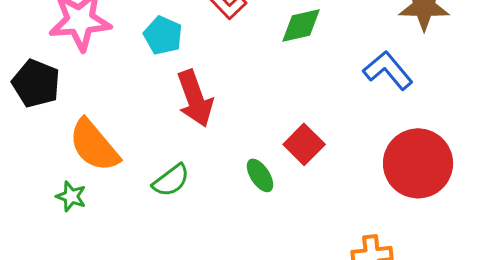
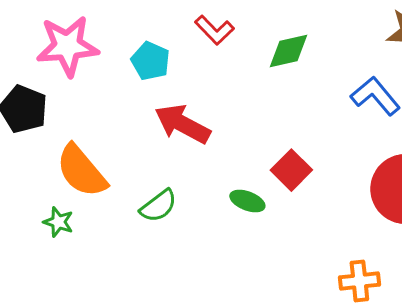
red arrow: (195, 98) -> (182, 124), turned 138
green ellipse: (260, 175) -> (247, 201), turned -36

